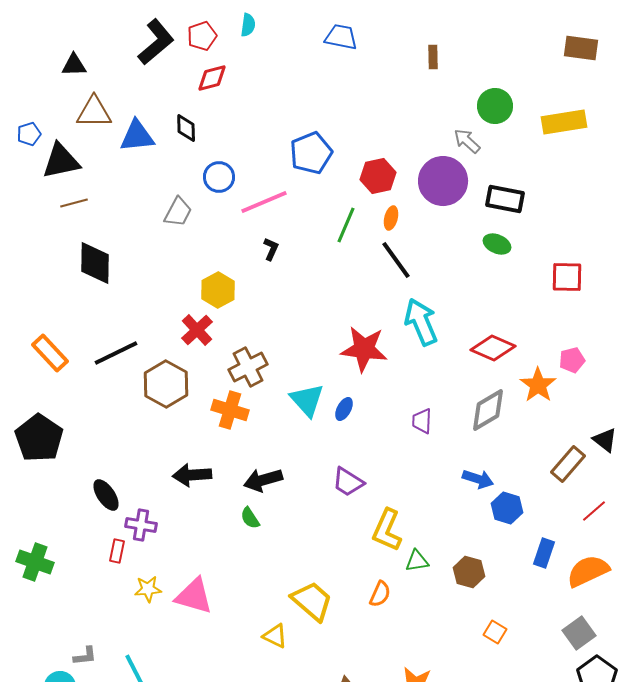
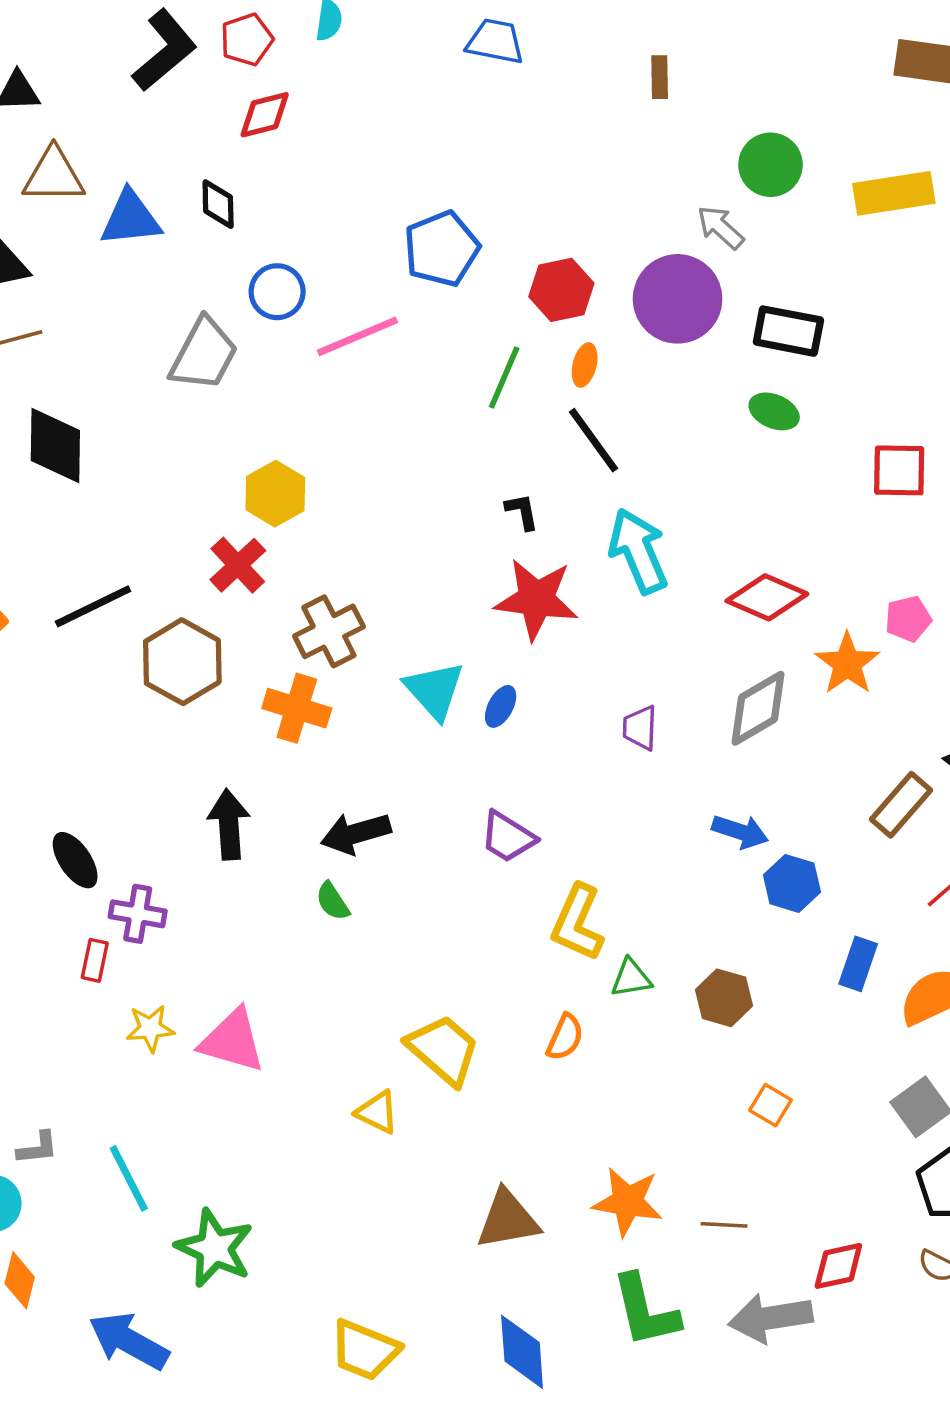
gray trapezoid: (178, 212) -> (204, 354), size x1.4
black L-shape: (271, 249) -> (522, 512), moved, turned -35
black arrow: (192, 475) -> (229, 824), turned 90

